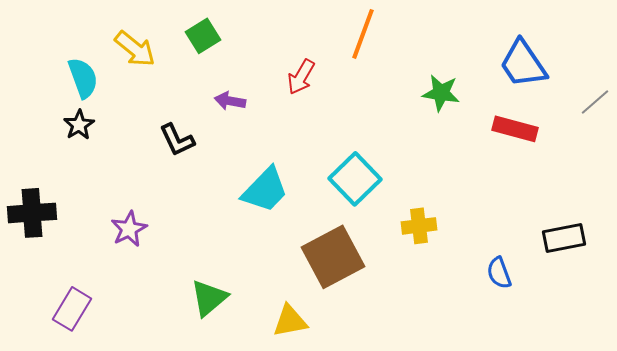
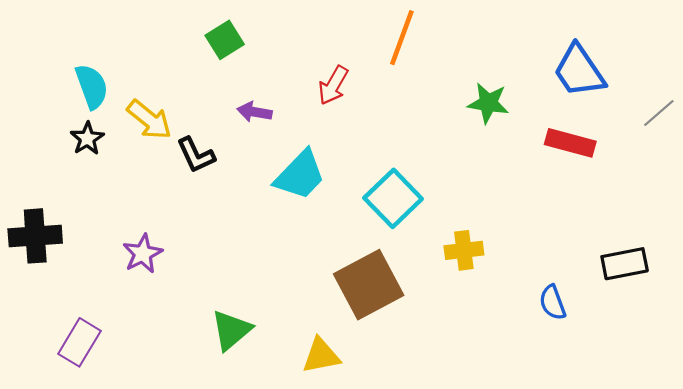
yellow arrow: (135, 49) -> (149, 120), moved
cyan trapezoid: (265, 190) -> (300, 175), moved

